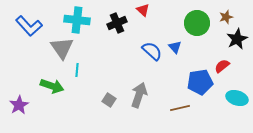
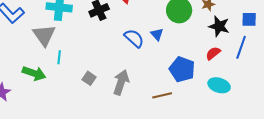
black star: (237, 39) -> (219, 26), turned -30
red semicircle: (222, 66) -> (213, 53), moved
blue pentagon: (200, 82) -> (182, 69), turned 30
gray square: (109, 100) -> (89, 78), moved

